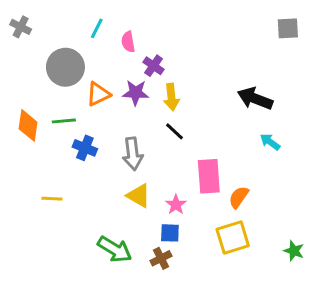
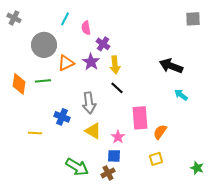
purple star: (136, 93) -> (91, 62), turned 30
blue cross: (85, 148) -> (62, 117), moved
yellow square: (233, 237) -> (156, 159), size x0.6

